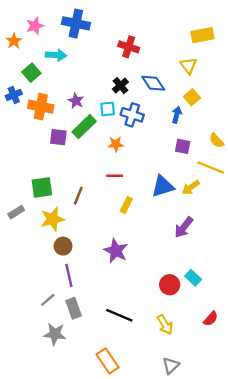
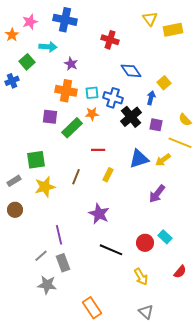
yellow triangle: (188, 66) -> (150, 19), moved
black cross: (120, 86) -> (131, 117), moved, size x1.5
purple star: (76, 101) -> (71, 64), moved
orange cross: (41, 107) -> (66, 91), moved
green rectangle: (84, 127) -> (72, 128), moved
orange star: (116, 144) -> (92, 114), moved
brown line: (78, 196) -> (76, 177), moved
brown circle: (63, 246) -> (15, 210), moved
black line: (119, 315) -> (111, 250), moved
gray triangle: (171, 366) -> (146, 312), turned -35

